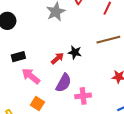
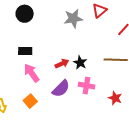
pink cross: (83, 96) -> (86, 86), moved

